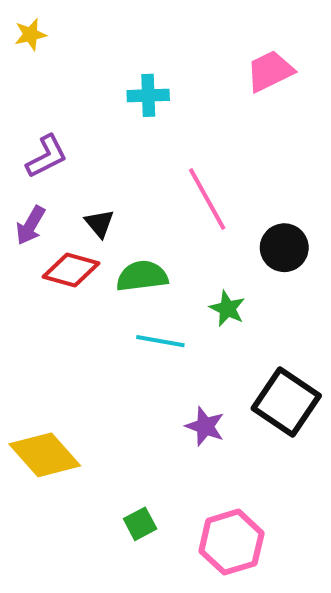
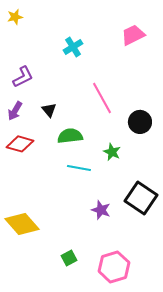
cyan cross: (148, 95) -> (73, 47), turned -30
red diamond: (71, 270) -> (20, 144), moved

